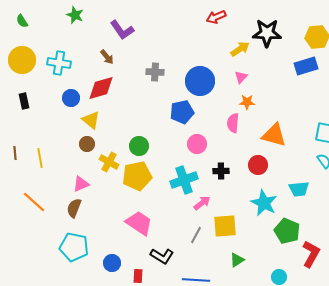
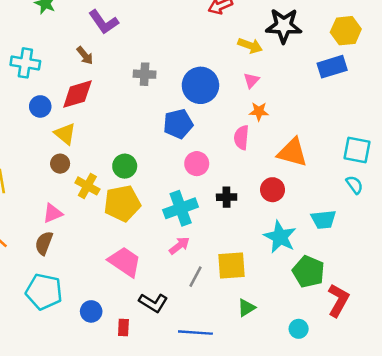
yellow arrow: (240, 49) -> (250, 46), turned 54
pink arrow: (202, 203) -> (179, 246), moved

